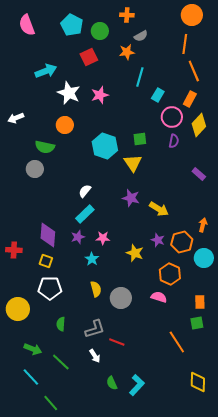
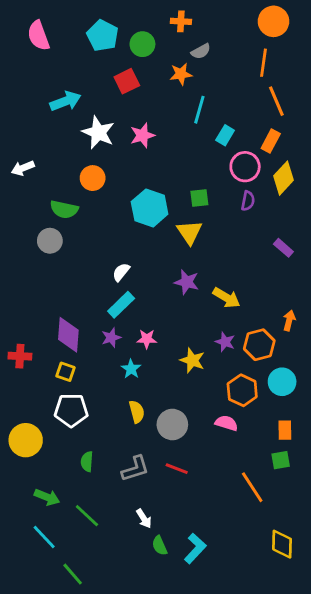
cyan circle: (204, 258) -> (282, 382), moved
red line: (117, 342) -> (177, 469), moved
white arrow: (95, 356) -> (144, 519), moved

